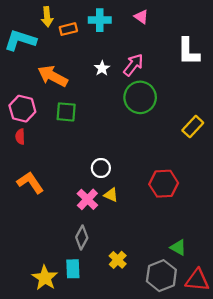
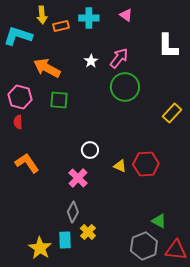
yellow triangle: (111, 195) -> (120, 166), moved
yellow cross: (118, 260) -> (88, 232), moved

